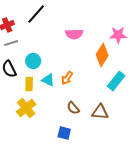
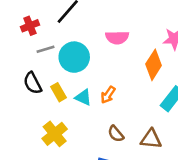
gray line: (11, 43) -> (46, 49), moved
cyan circle: (33, 61) -> (74, 57), moved, size x1.5
yellow rectangle: (29, 84) -> (59, 92), moved, turned -32

